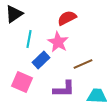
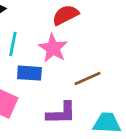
blue rectangle: (41, 60) -> (29, 73), turned 48

